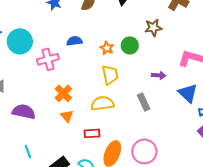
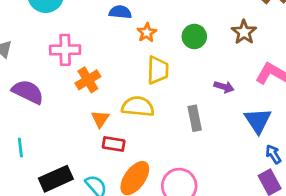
brown star: (153, 28) -> (244, 32), moved, turned 30
orange star: (107, 48) -> (147, 33), moved
pink cross: (48, 59) -> (65, 50), moved
orange triangle: (67, 116) -> (100, 119), moved

